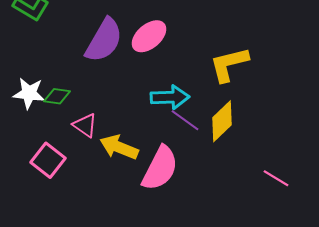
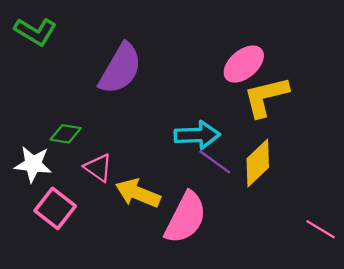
pink ellipse: (149, 36) -> (244, 64), moved
white star: (29, 93) -> (33, 164), moved

